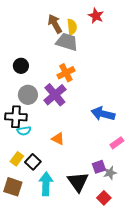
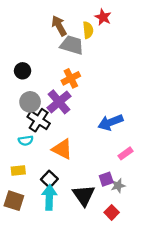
yellow semicircle: (72, 27) -> (88, 30), moved
blue arrow: (103, 114) -> (111, 122), turned -35
black cross: (16, 117) -> (39, 120), moved, turned 30
orange triangle: (58, 139) -> (62, 149), size x1.5
yellow rectangle: (17, 159) -> (18, 171), turned 48
black square: (33, 162) -> (49, 179), moved

